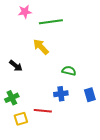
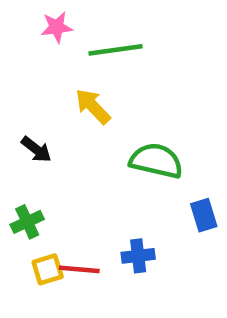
green semicircle: (69, 71) -> (156, 161), size x1.6
blue cross: (61, 94) -> (138, 256), moved
red line: (43, 111) -> (79, 269), moved

